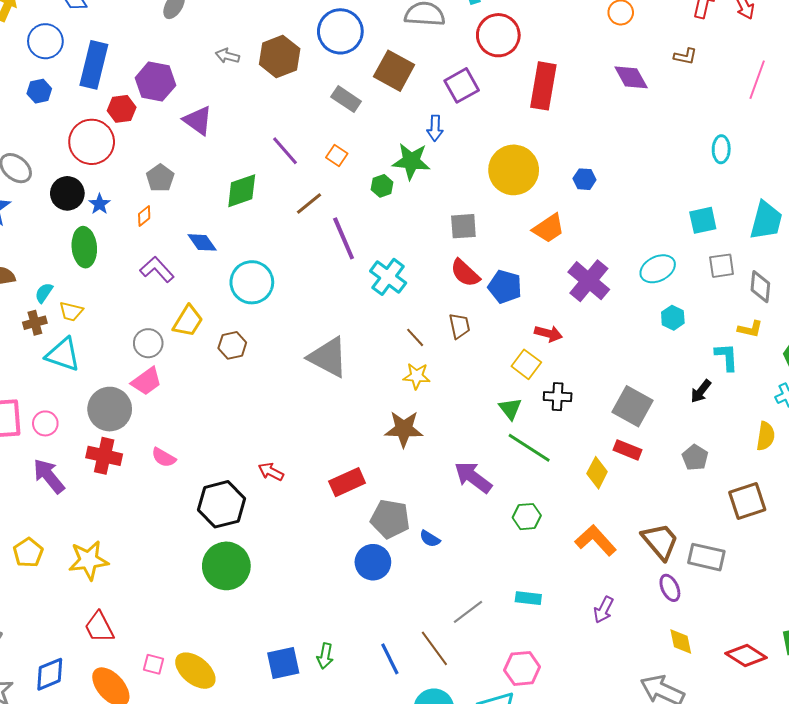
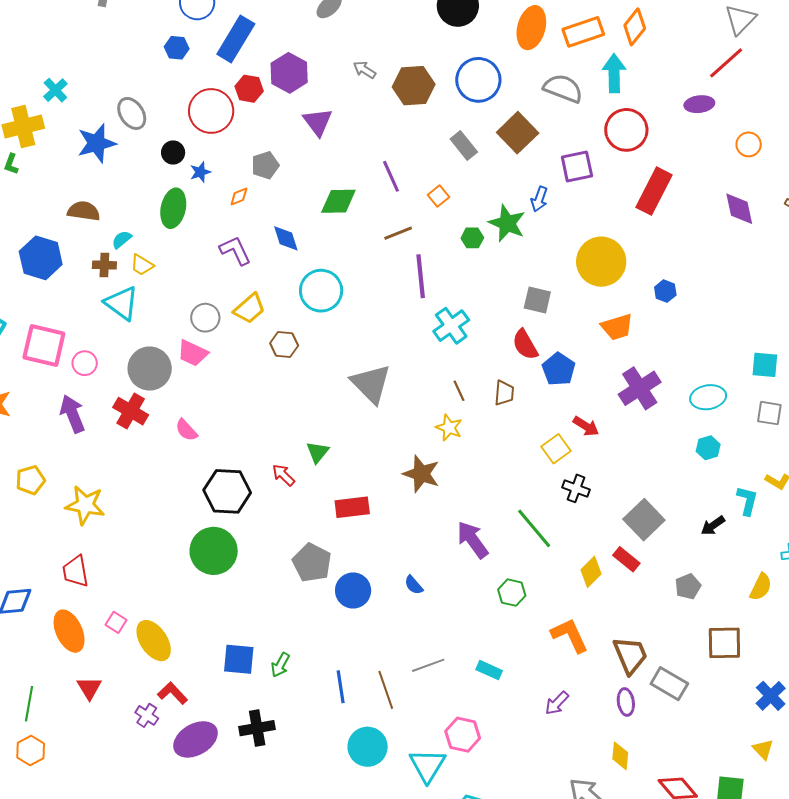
black circle: (67, 193) -> (173, 152), size x0.7
pink trapezoid: (147, 381) -> (193, 353), turned 44
green triangle: (510, 409) -> (317, 452), moved
gray pentagon: (390, 519) -> (312, 563), moved

